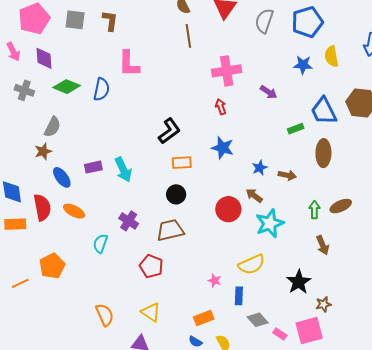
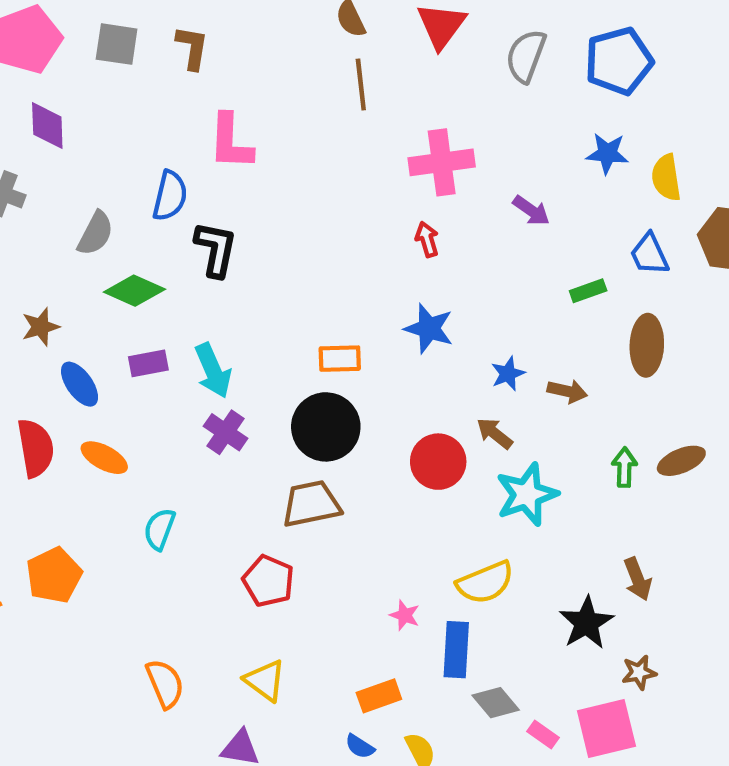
yellow semicircle: (332, 56) -> (666, 177), moved
green diamond: (67, 87) -> (134, 291), moved
blue trapezoid: (324, 111) -> (649, 254), size x0.7
gray semicircle: (52, 127) -> (95, 233), moved
black L-shape: (169, 131) -> (216, 249), moved, turned -44
black circle: (176, 194) -> (326, 427), size x1.6
purple cross: (129, 221) -> (226, 432), moved
brown arrow: (323, 245) -> (637, 579), moved
blue rectangle: (239, 296) -> (456, 650), size x1.4

